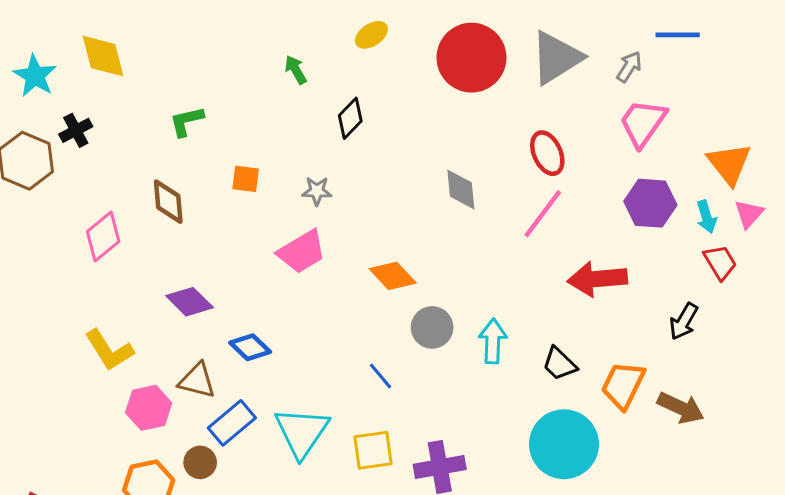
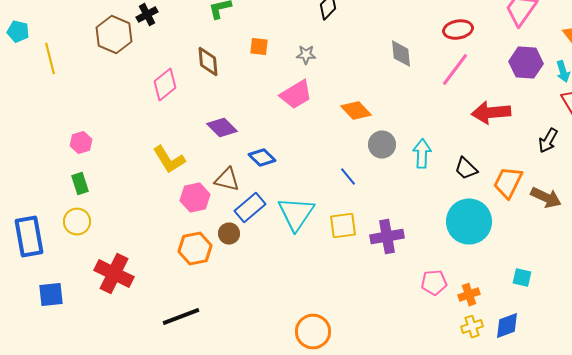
red ellipse: (547, 153) -> (458, 30), turned -76

